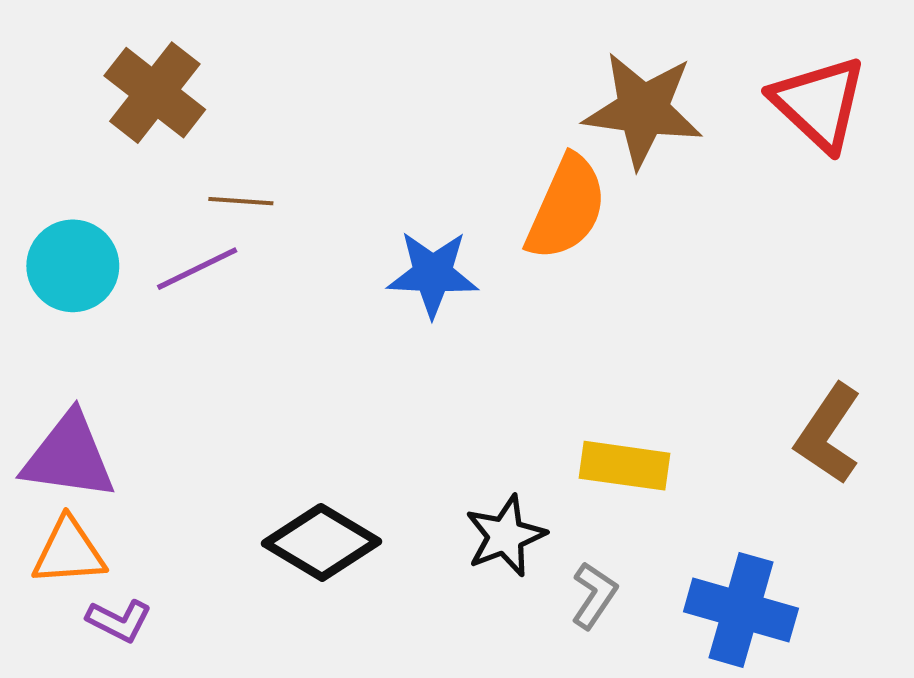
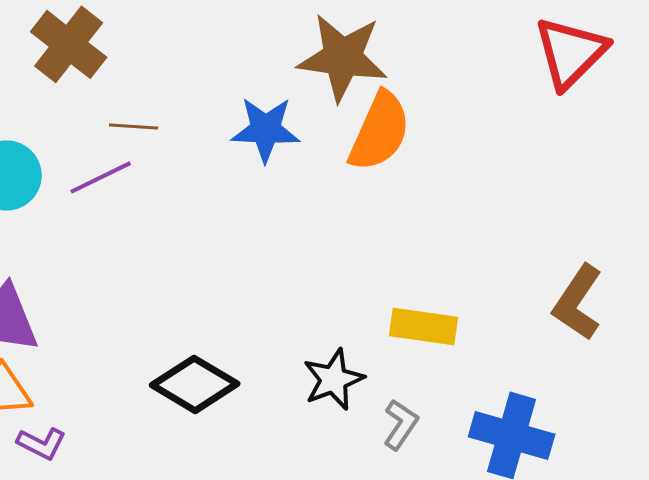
red triangle: (819, 103) -> (571, 52), turned 32
brown star: (643, 110) -> (343, 57), moved
blue star: (433, 274) -> (266, 129), moved

